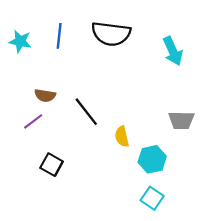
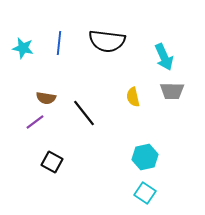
gray trapezoid: (181, 120) -> (172, 91), moved
yellow semicircle: (122, 137) -> (133, 97), moved

